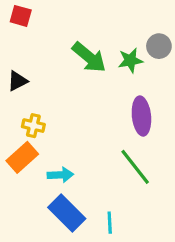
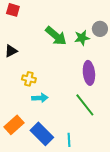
yellow cross: (33, 126) -> (29, 79), moved
orange rectangle: (22, 157) -> (14, 125), moved
cyan arrow: (60, 175) -> (40, 98), moved

